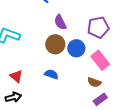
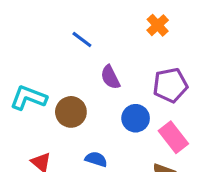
brown circle: (55, 44) -> (71, 112), moved

